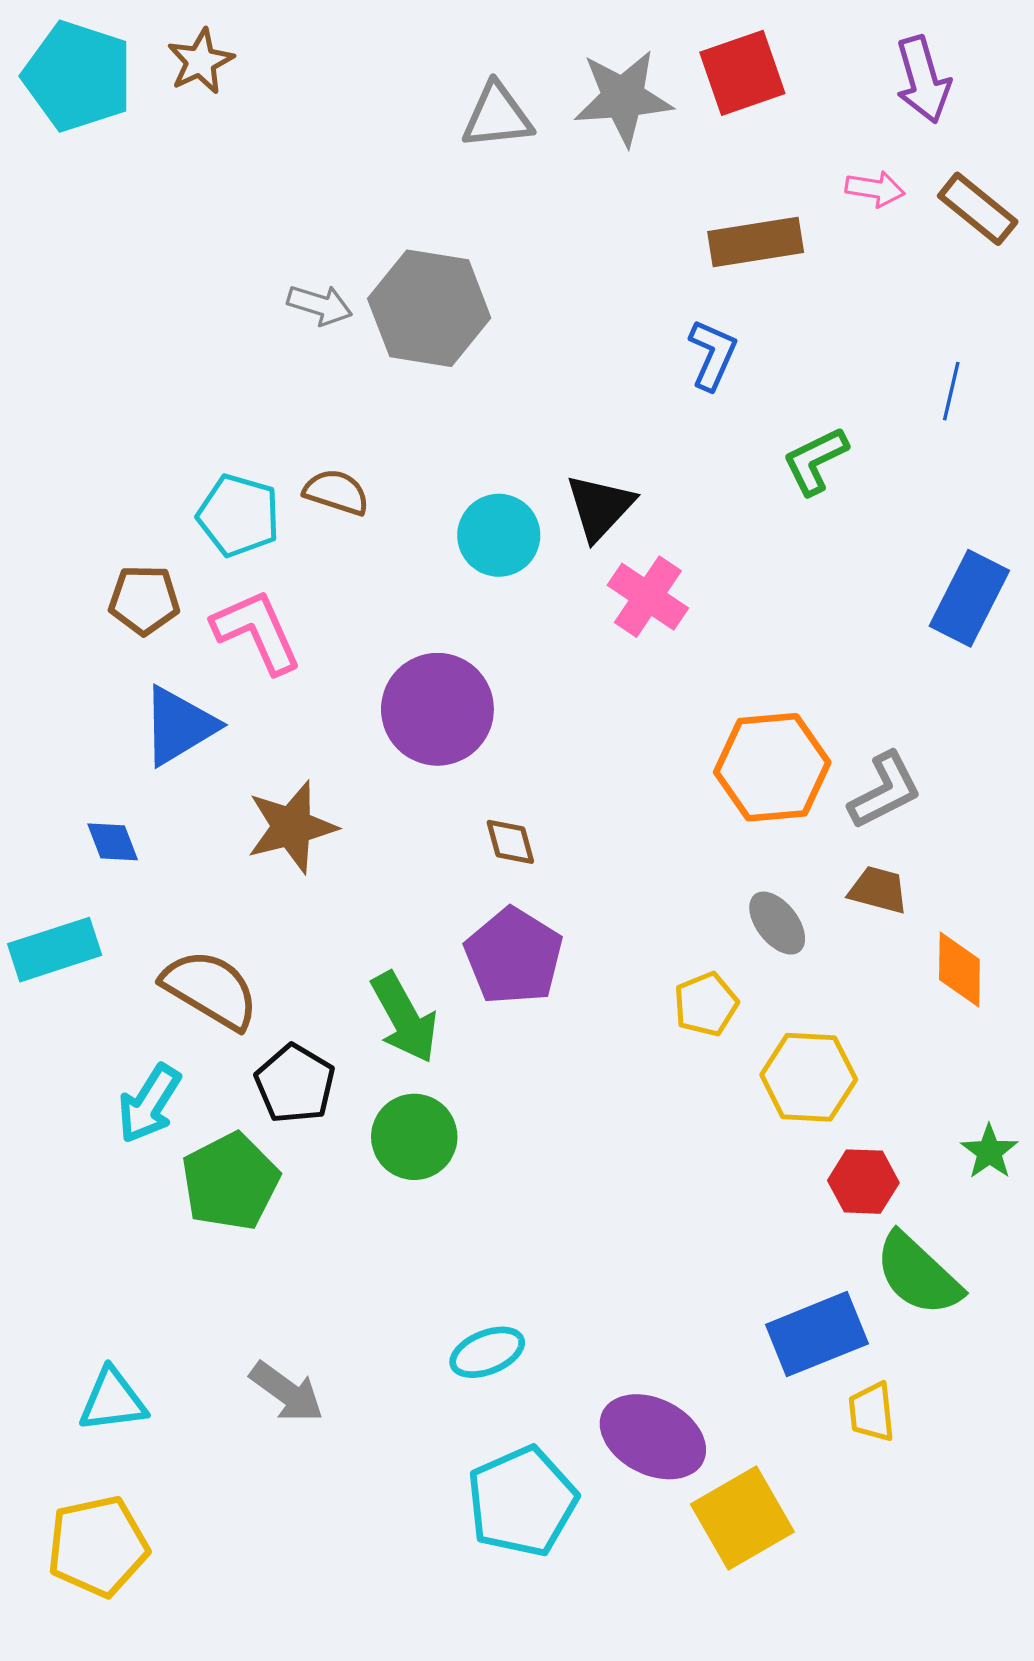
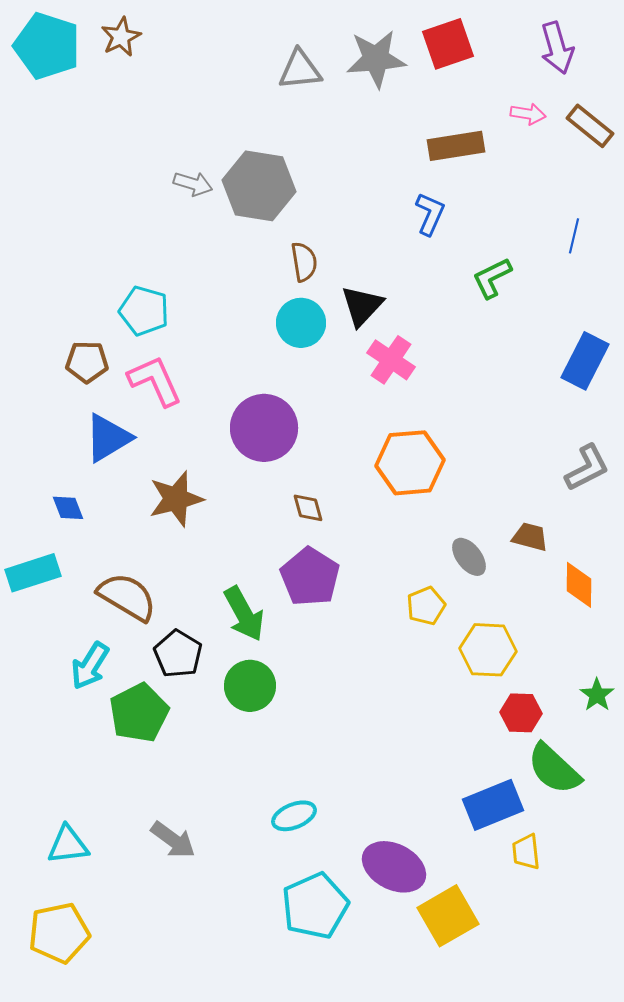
brown semicircle: (336, 492) -> (304, 262), moved, turned 63
orange hexagon: (772, 767) -> (410, 463), moved
gray L-shape: (885, 790) -> (587, 468), moved

